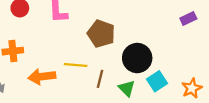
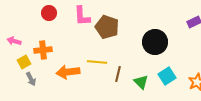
brown pentagon: (101, 34) -> (107, 27), moved
black circle: (137, 58) -> (155, 42), moved

